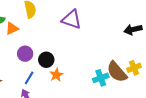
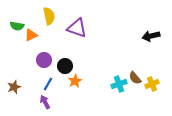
purple triangle: (71, 19) -> (77, 28), moved
yellow cross: (134, 68) -> (152, 84), moved
brown semicircle: (117, 72) -> (135, 78), size x0.6

